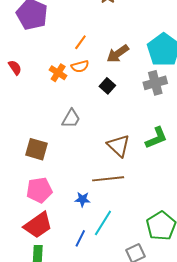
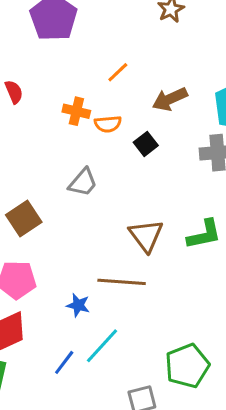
orange semicircle: (80, 66) -> (108, 124), moved
orange cross: (58, 73) -> (76, 111), turned -30
brown square: (37, 149) -> (24, 219), turned 30

